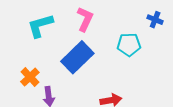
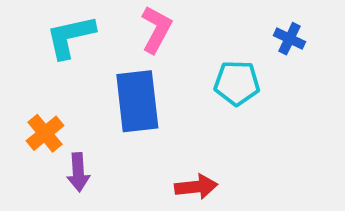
blue rectangle: (77, 57) -> (137, 101), turned -56

